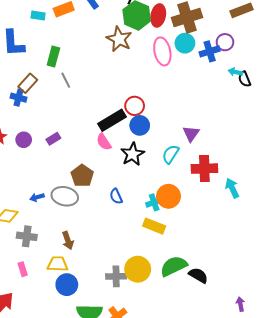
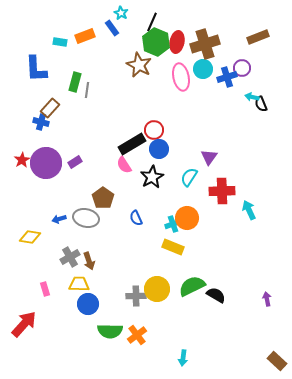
gray line: (66, 80) -> (87, 90), moved, turned 35
purple circle: (24, 140) -> (46, 163), size x2.0
gray cross: (27, 236) -> (70, 257), moved, turned -36
purple arrow: (240, 304) -> (267, 299), moved

